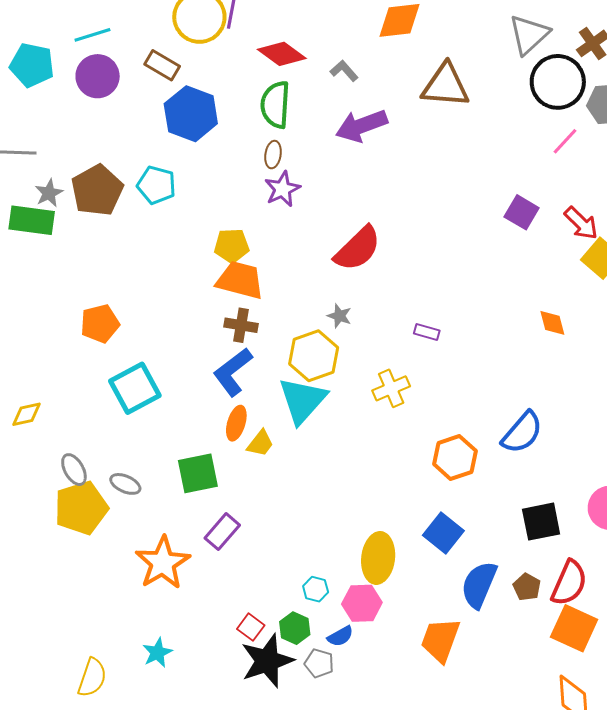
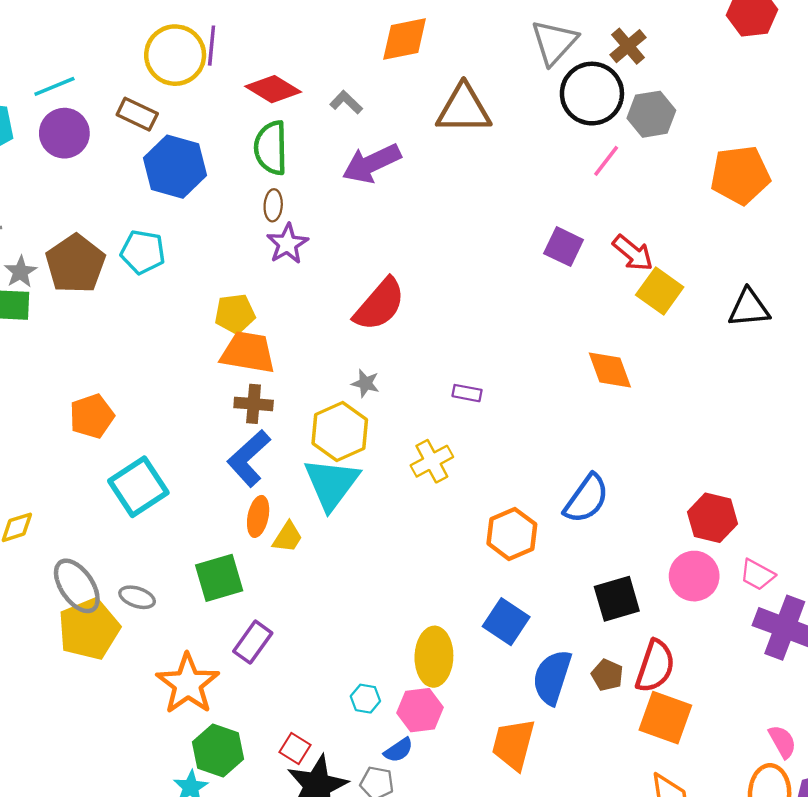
orange diamond: (552, 323) -> (610, 370), size x1.4
gray ellipse: (74, 470) -> (77, 586), size x1.5
green hexagon: (295, 628) -> (218, 750), moved, size x1.4

